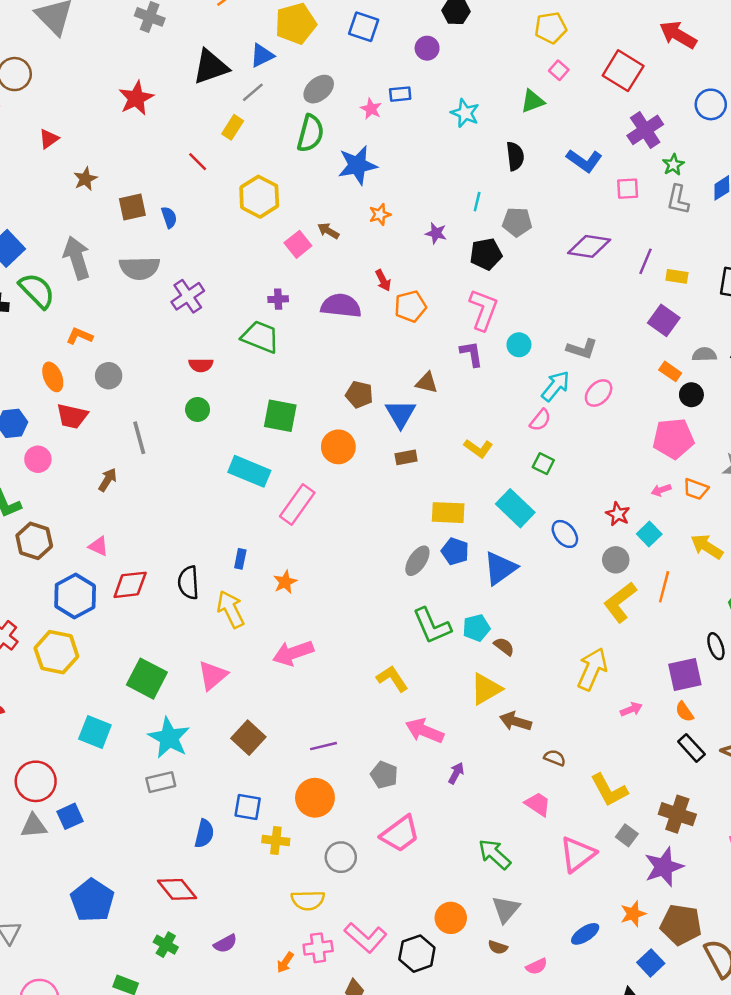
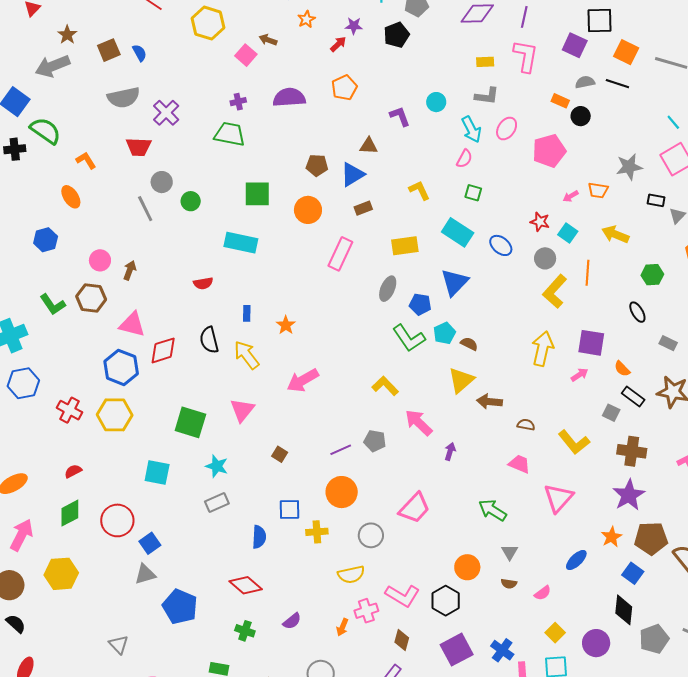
gray arrow: (77, 258) -> (52, 66), moved, turned -84
yellow rectangle: (677, 276) -> (485, 62), moved
red arrow: (383, 280) -> (338, 44), moved, turned -96
pink L-shape: (483, 310) -> (526, 56), moved
purple square: (664, 320) -> (575, 45), moved
orange L-shape: (79, 336) -> (86, 160), turned 45
red semicircle: (201, 365) -> (203, 283), moved
gray circle: (109, 376) -> (162, 182), moved
cyan arrow: (555, 386) -> (471, 129), turned 124
blue triangle: (401, 414) -> (352, 174), turned 40
red trapezoid: (72, 416) -> (139, 147), moved
gray line: (139, 438) -> (145, 209), moved
pink pentagon: (673, 439) -> (549, 151), moved
yellow L-shape: (478, 448) -> (419, 190), turned -140
pink circle: (38, 459) -> (100, 260), moved
pink rectangle: (297, 504) -> (340, 254), moved
brown hexagon: (34, 541) -> (91, 298), moved
pink triangle: (98, 546) -> (132, 325), size x1.6
blue pentagon: (455, 551) -> (420, 304), moved
purple square: (685, 674) -> (591, 343), moved, turned 32
pink arrow: (425, 731) -> (419, 423), turned 32
cyan star: (169, 738) -> (217, 466), size x0.7
brown square: (248, 738) -> (280, 454), size x0.6
gray pentagon: (384, 775) -> (375, 441), moved
gray triangle: (34, 826) -> (145, 574), moved
gray square: (627, 835) -> (611, 413), moved
gray triangle: (506, 909) -> (510, 552), size x0.7

